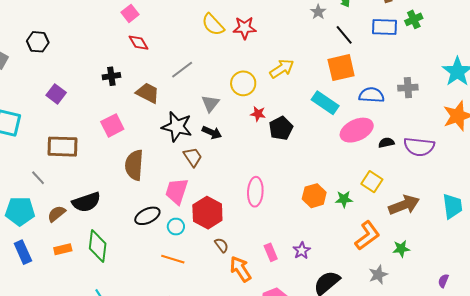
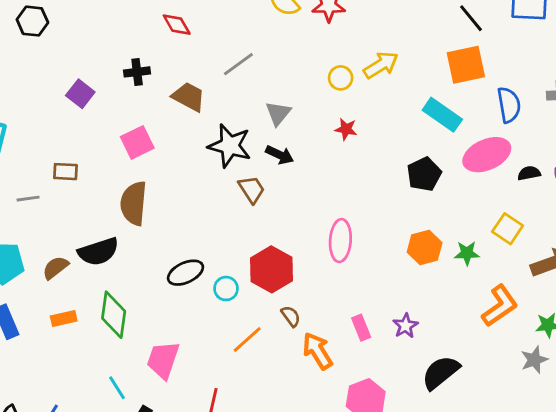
yellow circle: (243, 83) -> (341, 78), moved, size x0.7
purple square: (56, 94) -> (80, 94), moved
blue semicircle: (372, 95) -> (509, 105), turned 75
black pentagon: (281, 128) -> (424, 174), moved
brown rectangle: (62, 147) -> (65, 172), size x0.6
brown semicircle: (134, 165) -> (134, 203), moved
gray line: (38, 178) -> (28, 199), moved, turned -56
pink trapezoid: (177, 191) -> (163, 360), moved
orange line: (173, 259) -> (247, 340), moved, turned -60
gray star: (378, 275) -> (534, 360), moved

